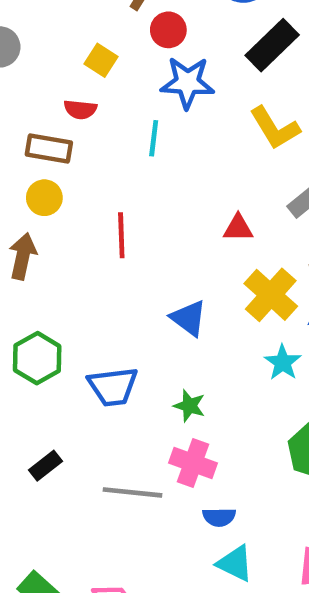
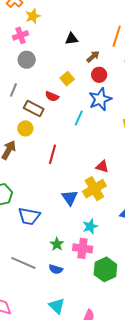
blue star: (187, 83) -> (100, 99), turned 30
yellow cross: (271, 295) -> (94, 189), moved
cyan star: (283, 362) -> (90, 226), moved
green star: (189, 406) -> (57, 244), moved
pink cross: (193, 463) -> (83, 248), moved, turned -30
blue semicircle: (219, 517) -> (56, 269), moved

